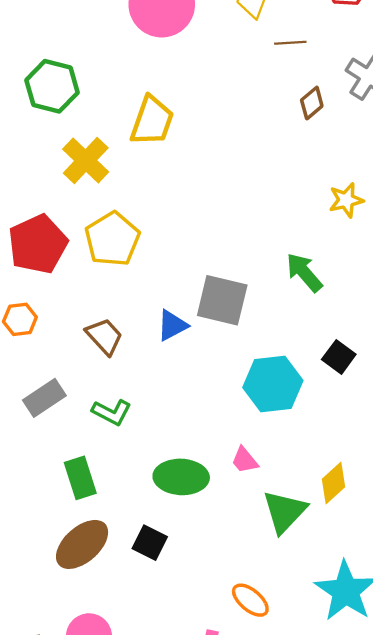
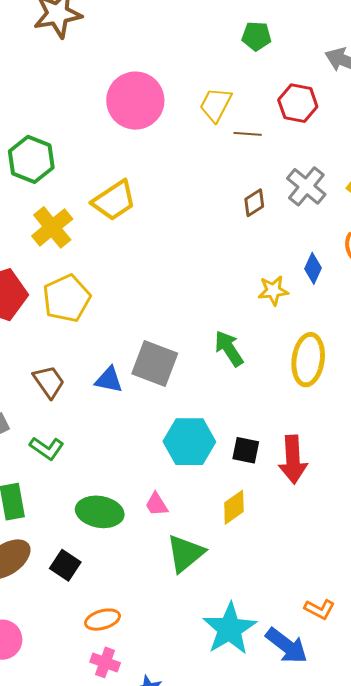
brown line: (290, 43) -> (248, 134), moved
yellow trapezoid: (152, 121) -> (114, 200), turned 30
blue triangle: (172, 325) -> (109, 380), turned 32
black square: (339, 357) -> (246, 450), moved, turned -32
yellow diamond: (333, 483) -> (234, 507), moved
orange ellipse: (250, 600) -> (102, 620), moved, turned -64

